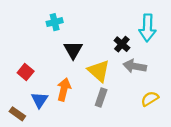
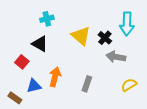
black triangle: (73, 50) -> (40, 44), moved, turned -30
yellow triangle: (99, 71) -> (81, 36), moved
blue triangle: (39, 100) -> (34, 86), turned 42

